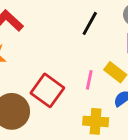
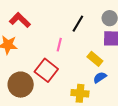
pink line: (89, 80) -> (59, 45), moved

